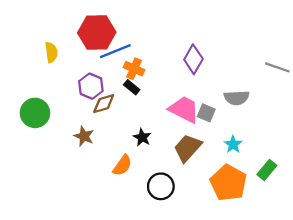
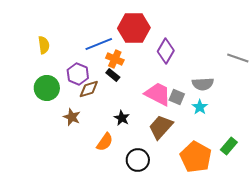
red hexagon: (97, 33) -> (134, 28), moved
green circle: (35, 113) -> (47, 88), moved
cyan star: (233, 144) -> (200, 107), moved

